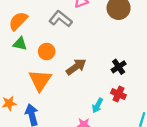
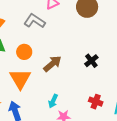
red cross: (118, 94) -> (96, 102), moved
cyan arrow: (98, 105) -> (53, 101), moved

